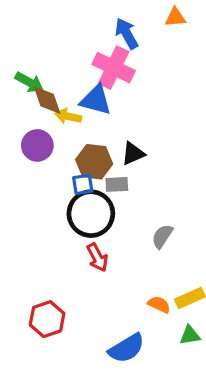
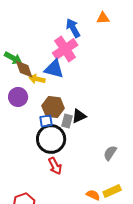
pink cross: (114, 68) -> (65, 49), turned 30
black triangle: (133, 154) -> (79, 116), moved
gray rectangle: (117, 184) -> (67, 121), turned -72
gray semicircle: (162, 236) -> (110, 153), moved

